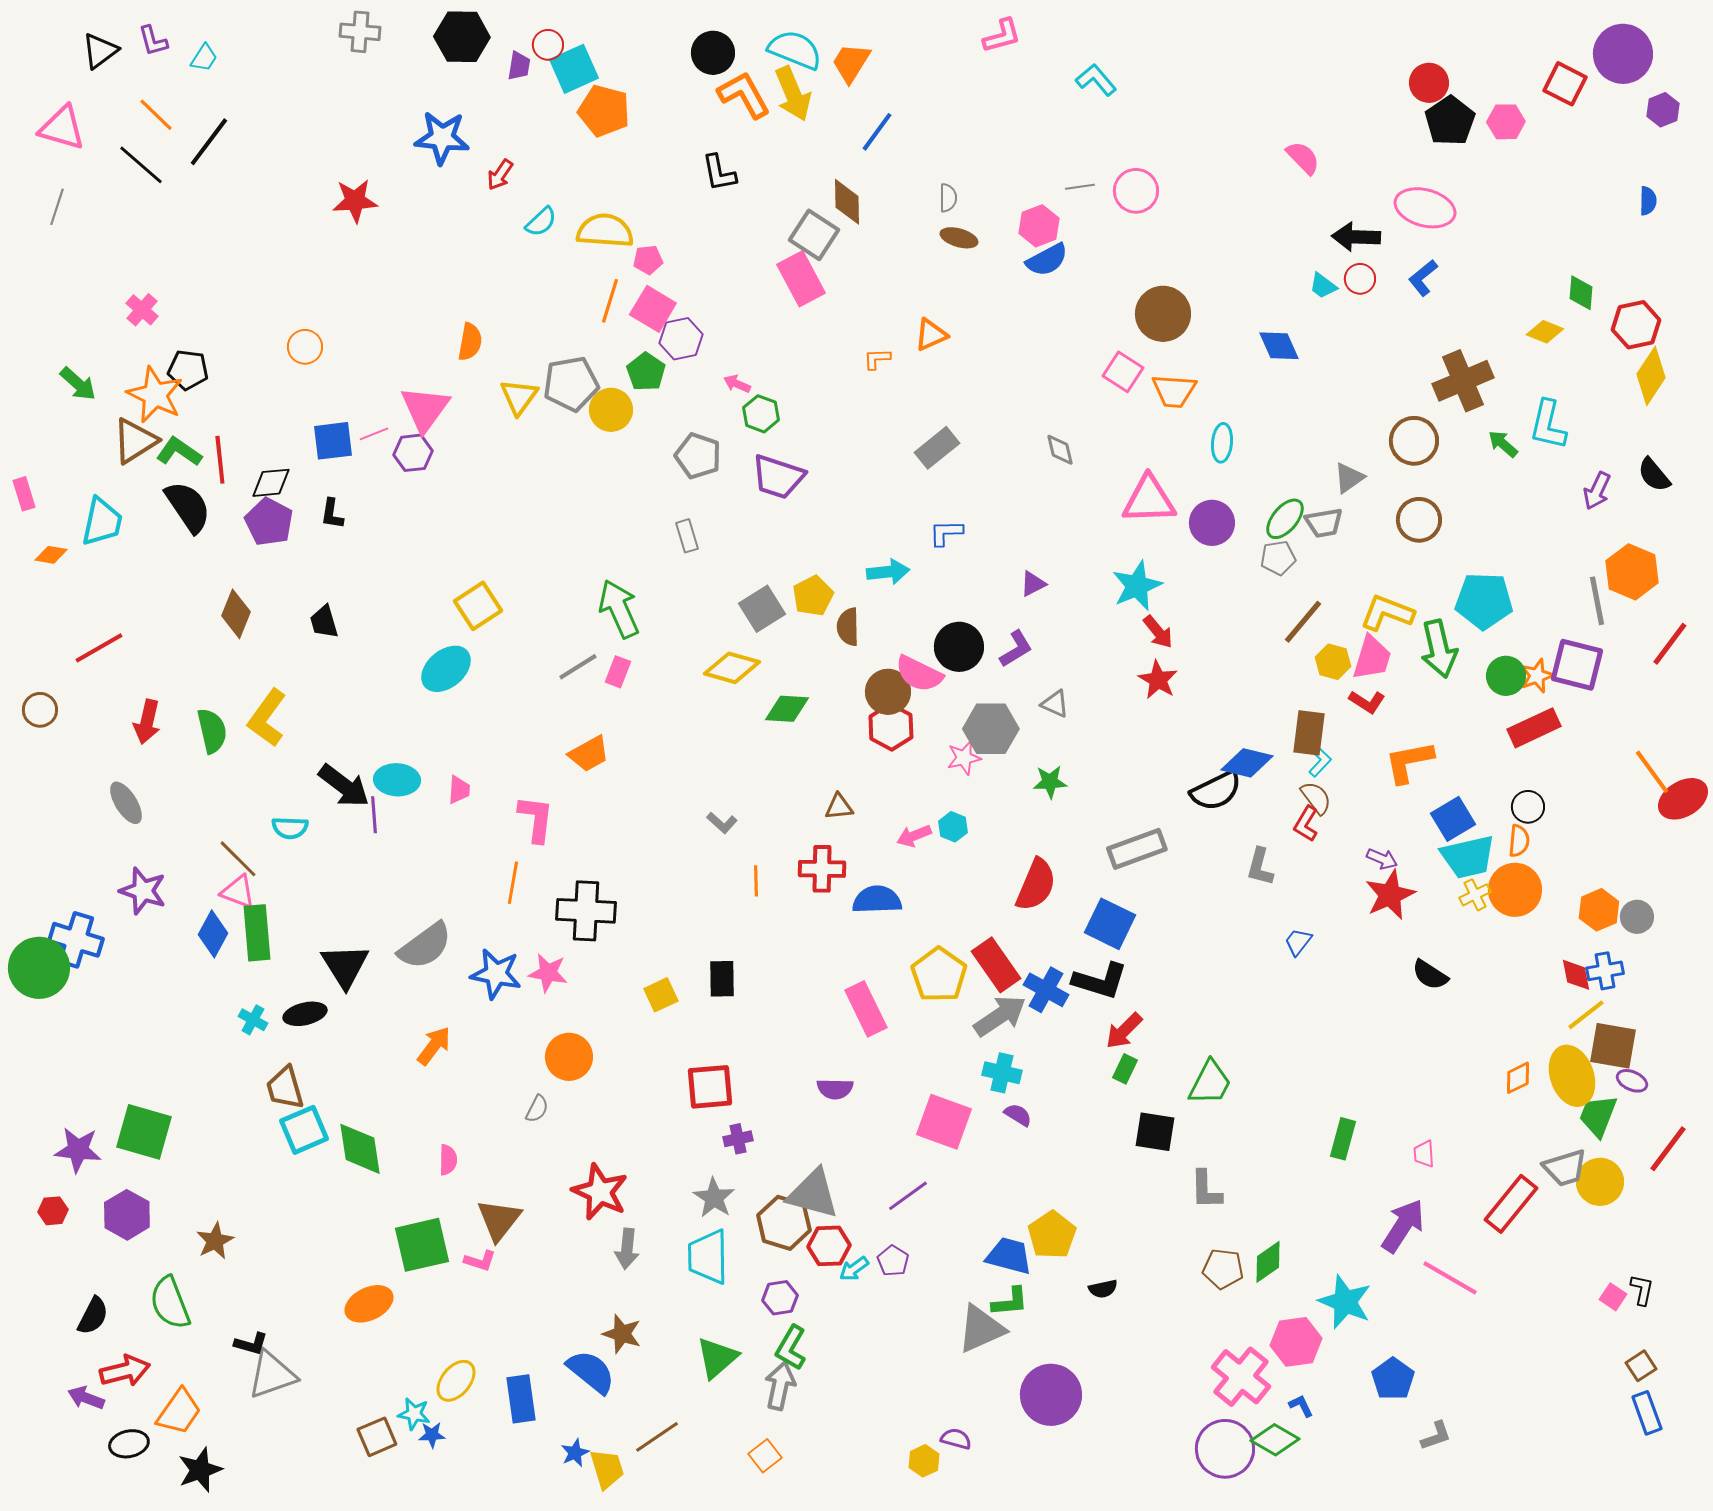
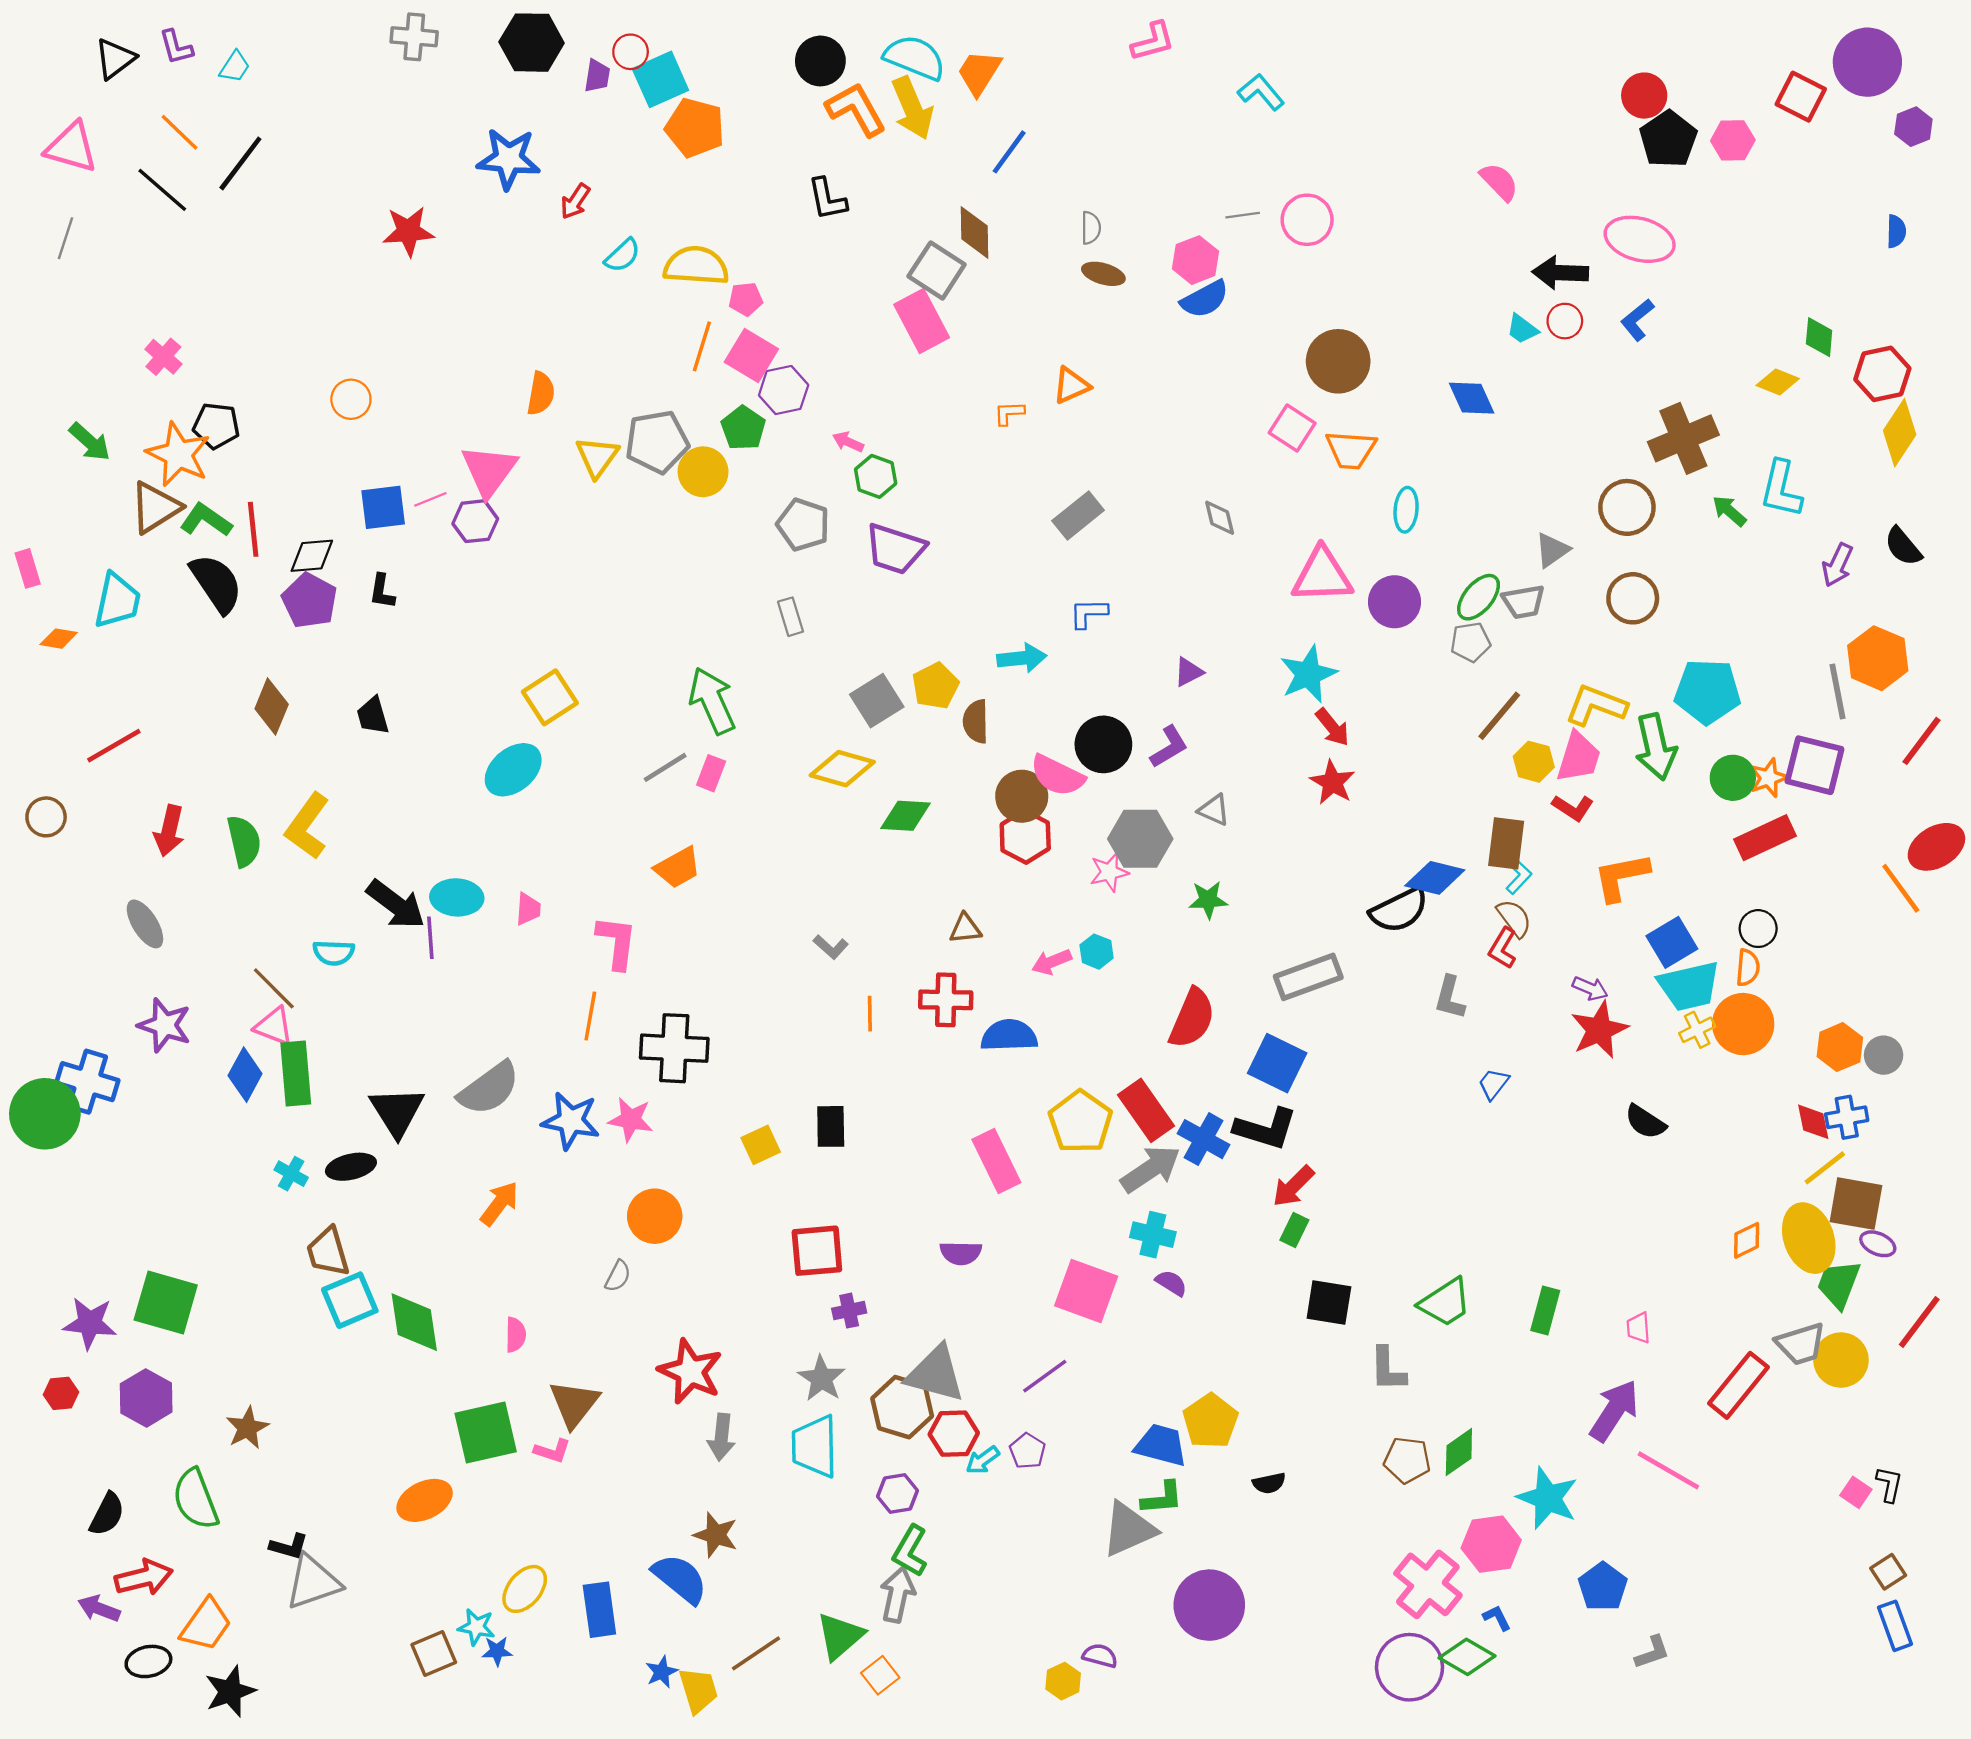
red ellipse: (1683, 799) -> (1936, 847), moved
green trapezoid: (1210, 1083) -> (1445, 1302), moved, turned 30
green triangle: (717, 1358) -> (840, 1636), moved

